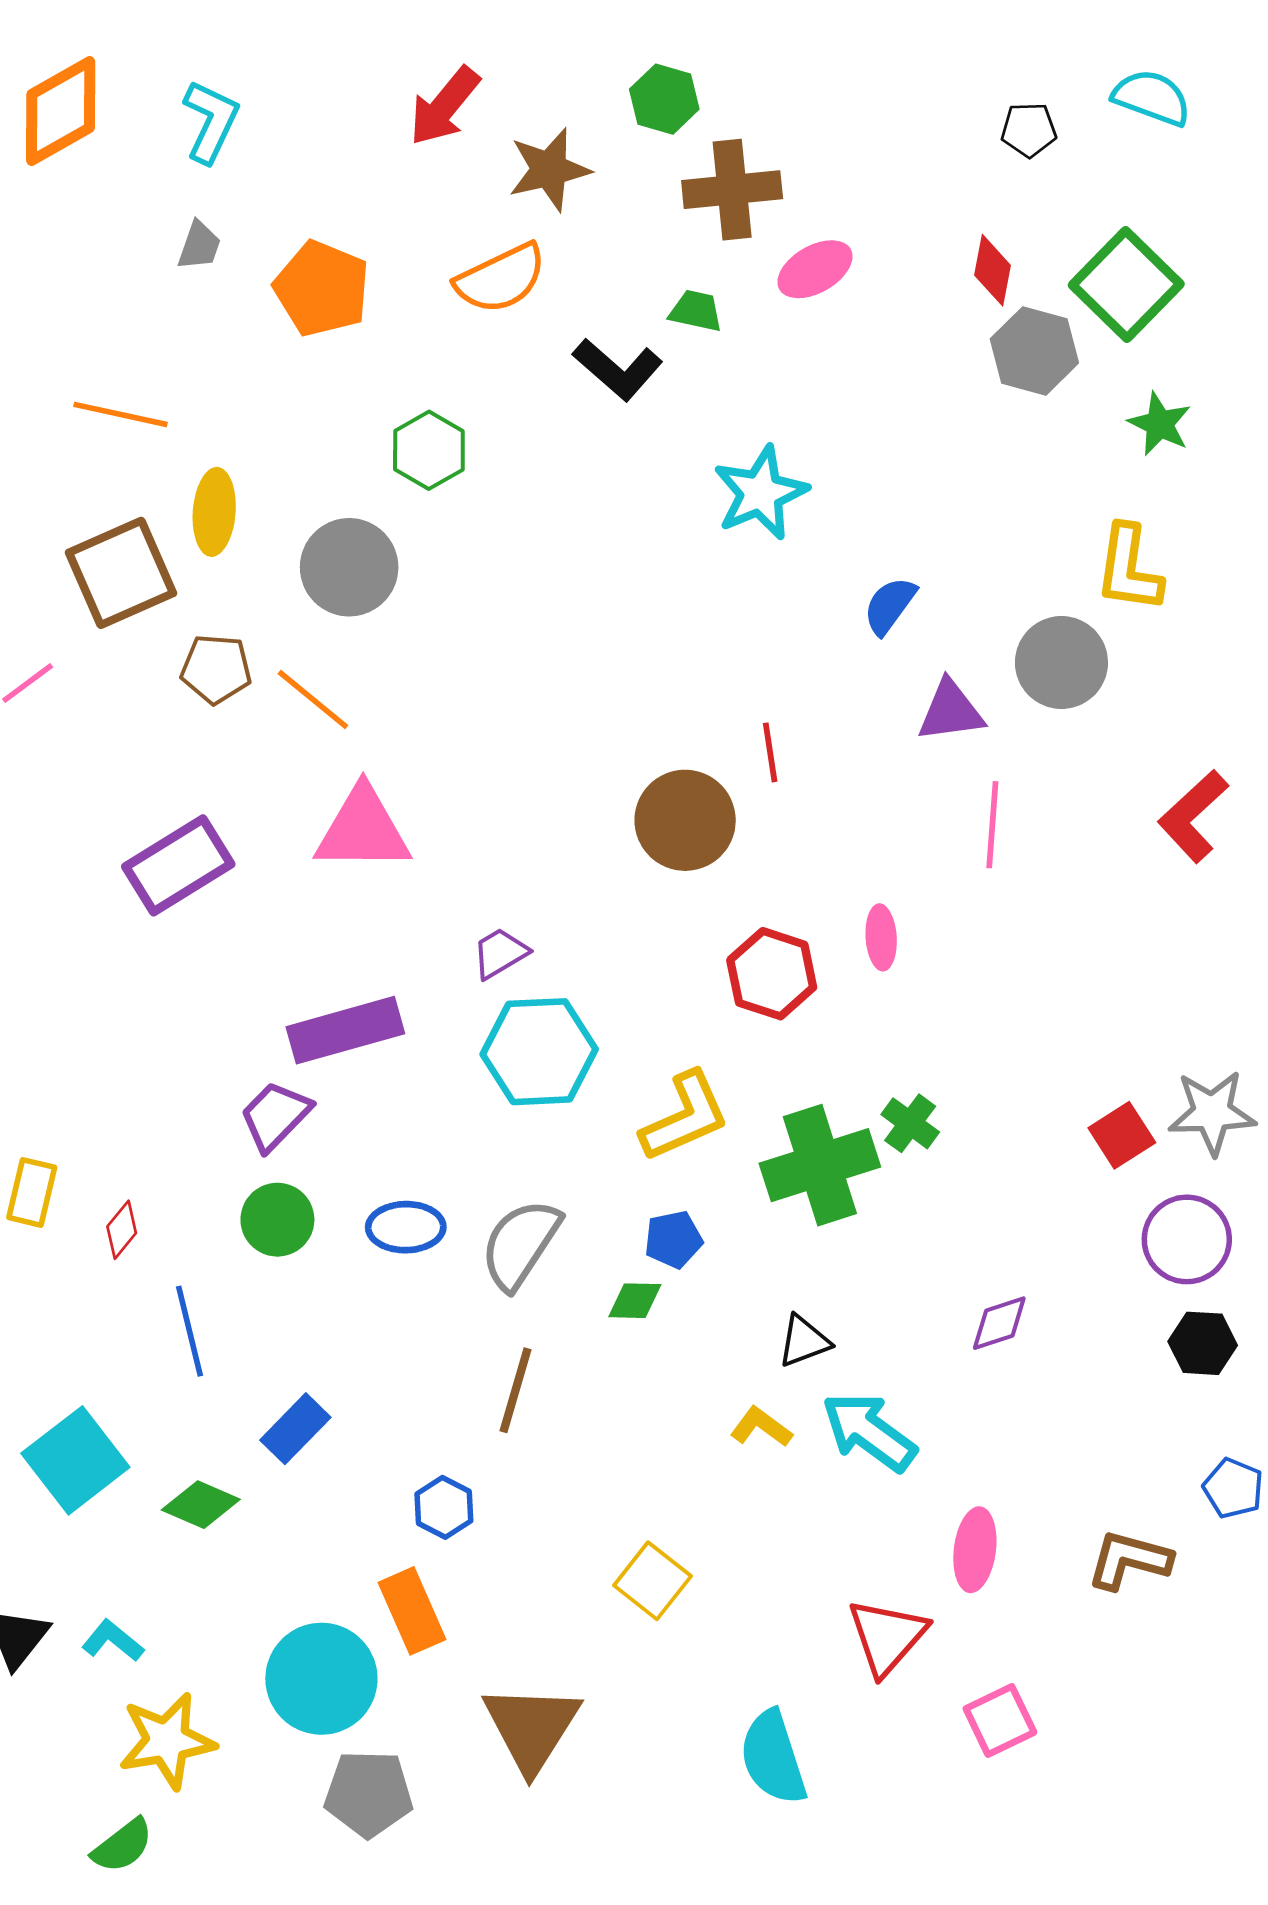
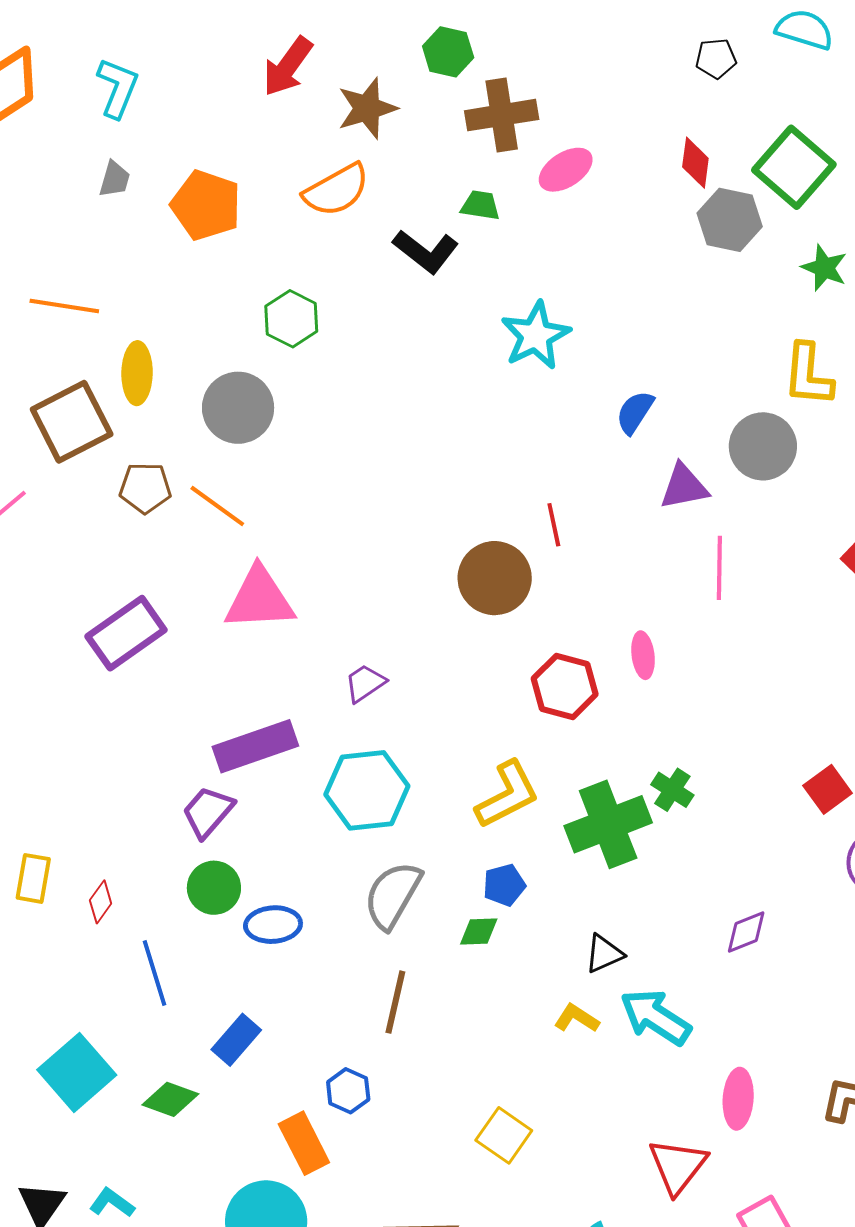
cyan hexagon: (539, 1052) -> (367, 790), moved
blue ellipse: (406, 1227) -> (273, 925), moved
orange rectangle: (412, 1611) -> (304, 1143), moved

